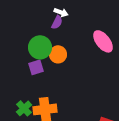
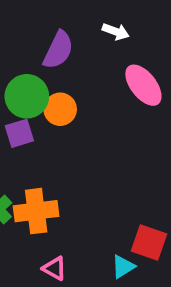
white arrow: (61, 12) -> (116, 31), moved
purple semicircle: (57, 22) -> (58, 50), size x1.5

